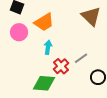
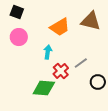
brown triangle: (91, 16) -> (91, 21), turned -30
orange trapezoid: (44, 22) -> (60, 27), moved

